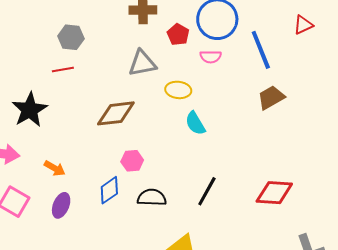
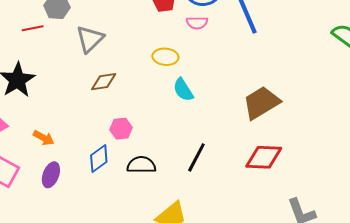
gray triangle: (142, 63) -> (90, 39), moved, turned -32
red line: (63, 70) -> (33, 28), moved
brown trapezoid: (271, 97) -> (261, 103), moved, size x1.4
brown diamond: (116, 113) -> (104, 82), size x0.7

